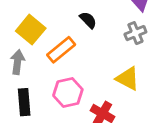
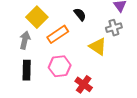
yellow triangle: (128, 79) -> (98, 47), moved

